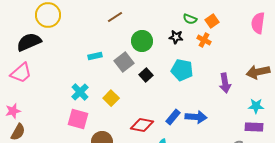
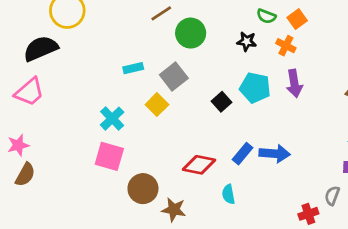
green circle: (142, 41) -> (191, 33), moved
black square: (146, 75) -> (221, 102), moved
purple arrow: (225, 83) -> (294, 83), moved
yellow square: (111, 98) -> (157, 105), moved

